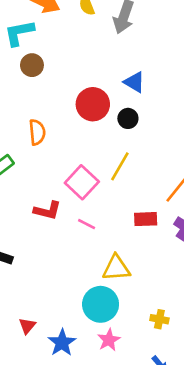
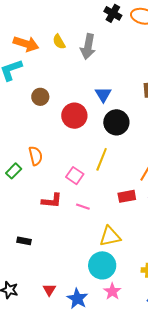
brown circle: (32, 65) -> (40, 97), moved
blue triangle: (134, 82) -> (103, 94), turned 36
black circle: (128, 118) -> (116, 122), moved, size x1.6
orange semicircle: (37, 132) -> (36, 156), moved
pink square: (82, 182) -> (75, 176), size x0.7

